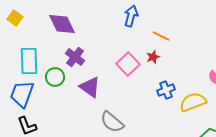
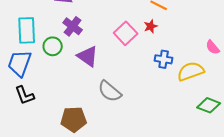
blue cross: (166, 90) -> (164, 59), turned 30

